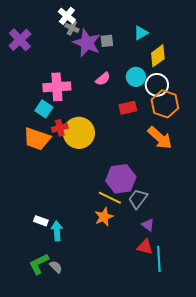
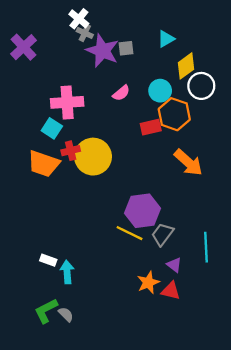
white circle: (157, 85) -> (201, 86), moved
orange hexagon: (165, 104) -> (174, 114), moved
orange star: (104, 217) -> (148, 283), moved
cyan line: (159, 259) -> (206, 247), moved

